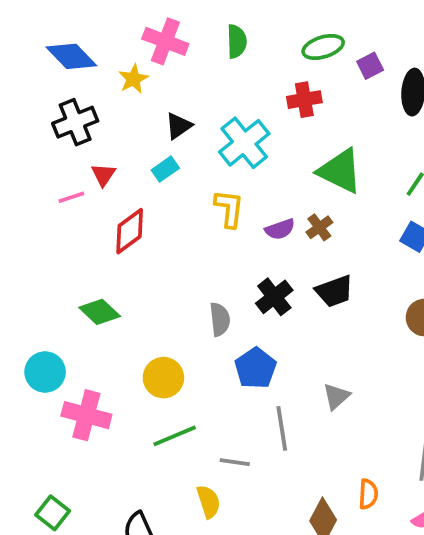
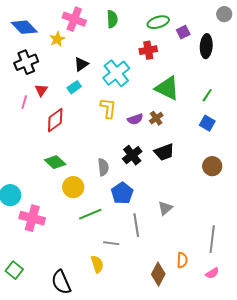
pink line: (71, 197) -> (24, 102), turned -56
green diamond: (100, 312) -> (55, 162), moved
yellow circle: (163, 378) -> (73, 187), moved
green line: (175, 436) -> (90, 214), moved

